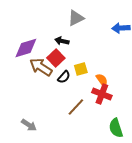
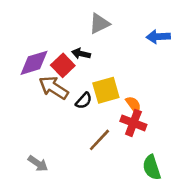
red square: (56, 58) -> (63, 65), moved
yellow square: (81, 69) -> (106, 90), size x1.5

